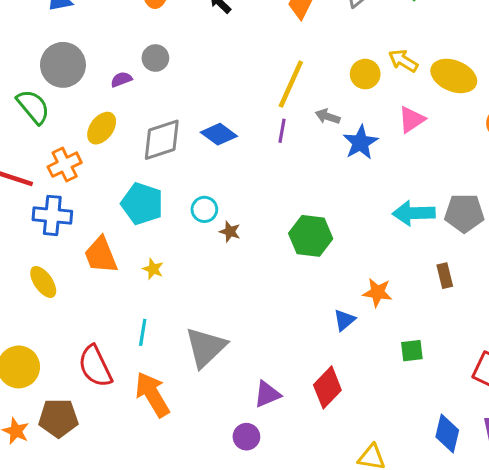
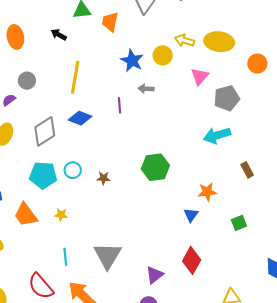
yellow line: (291, 84) -> (75, 77), moved
blue star: (360, 142) -> (132, 61), moved
cyan circle: (204, 209) -> (73, 170), moved
gray pentagon: (464, 213) -> (227, 98), moved

